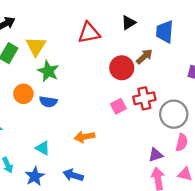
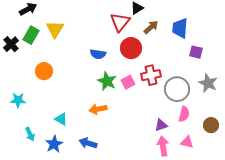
blue trapezoid: (165, 32) -> (180, 28), moved
red triangle: (89, 33) -> (120, 22), moved, turned -40
brown arrow: (144, 57) -> (151, 27), moved
green star: (48, 71) -> (107, 81), moved
blue semicircle: (48, 102) -> (98, 54), moved

